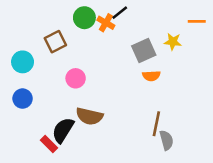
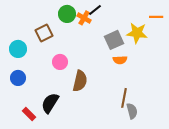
yellow star: (173, 42) -> (137, 33), size x1.5
brown semicircle: (89, 116) -> (80, 81), moved, turned -90
red rectangle: (49, 144) -> (29, 114), moved

